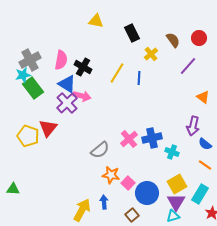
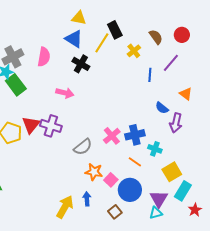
black cross: (83, 67) -> (81, 64), moved
yellow line: (117, 73) -> (102, 43), moved
blue line: (139, 78) -> (150, 75), moved
blue triangle: (67, 84) -> (74, 39), moved
purple cross: (67, 103) -> (51, 126), moved, turned -30
blue semicircle: (205, 144) -> (162, 108), moved
orange line: (205, 165) -> (135, 162), moved
yellow square: (177, 184) -> (172, 172), moved

